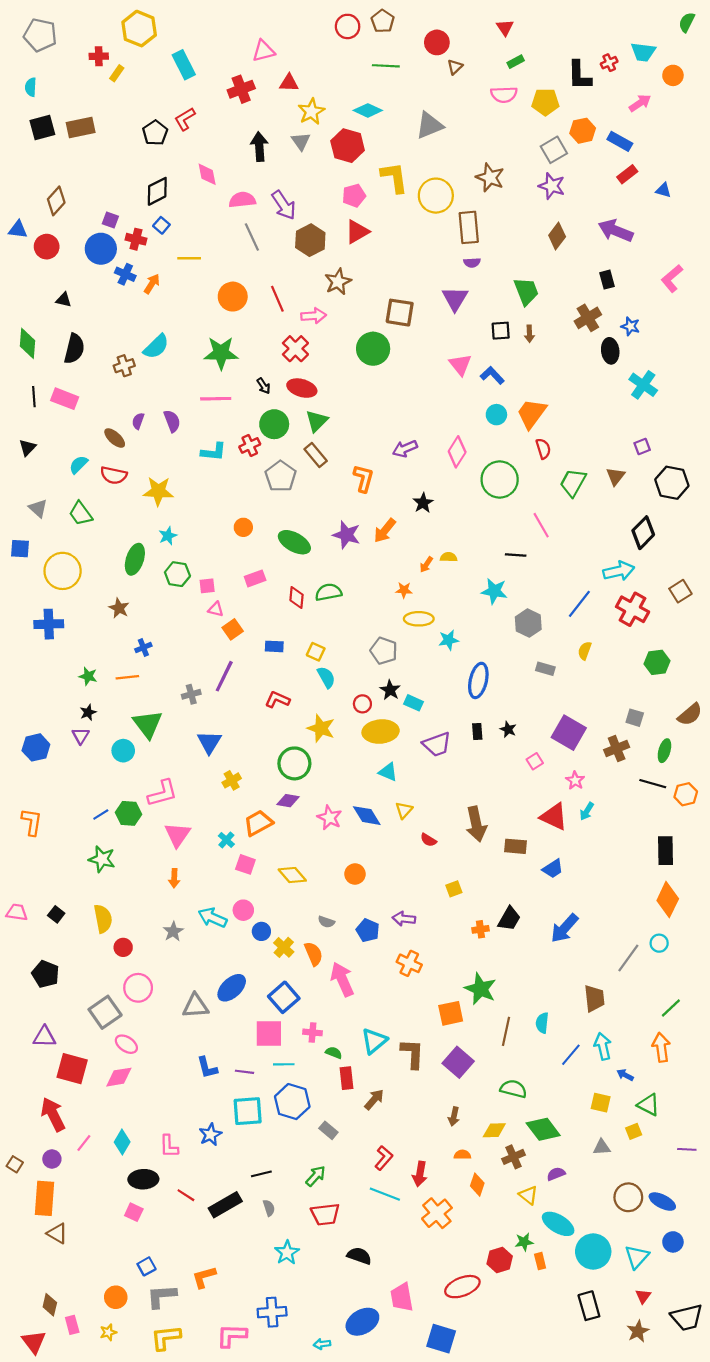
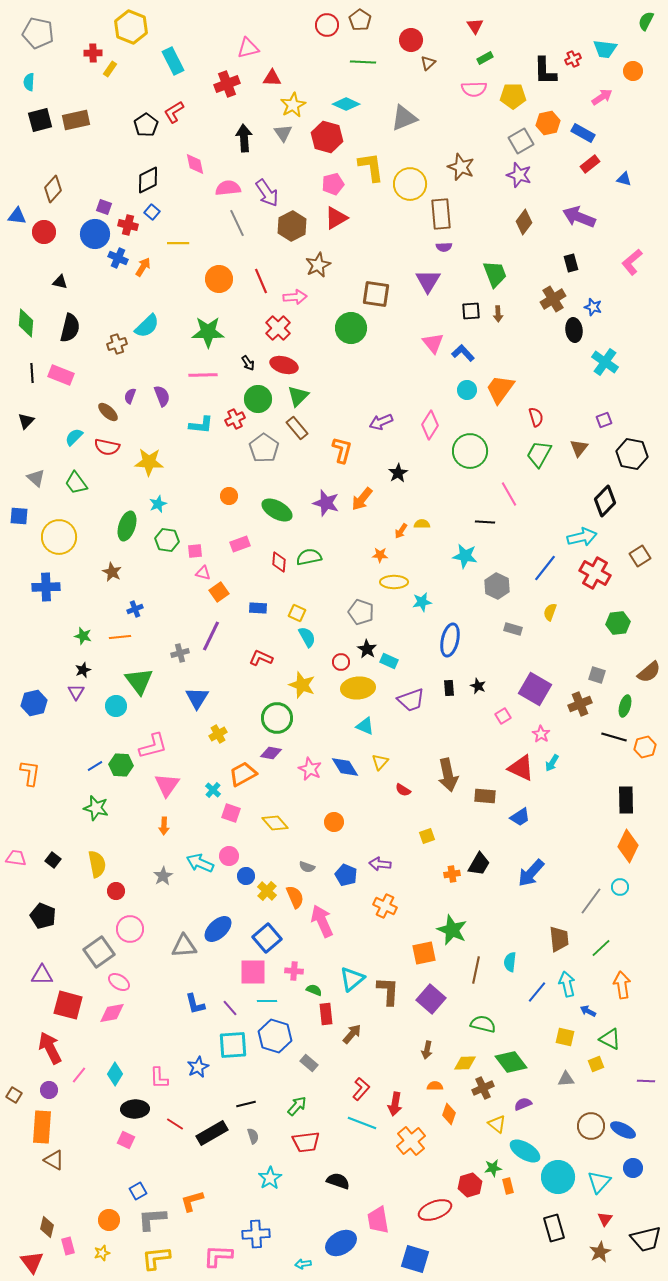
red semicircle: (543, 449) -> (536, 417), moved
green line: (671, 1008) -> (601, 948), moved
purple line: (244, 1072) -> (230, 1008), turned 42

